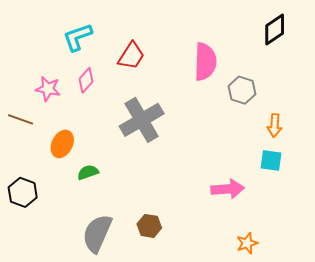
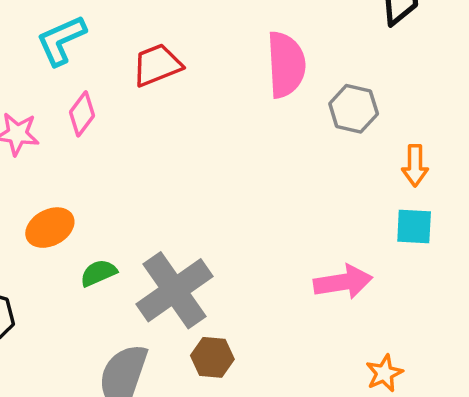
red trapezoid: (131, 56) -> (157, 65), turned -140
gray cross: (142, 120) -> (175, 290), moved
orange ellipse: (62, 144) -> (50, 228), turned 40

